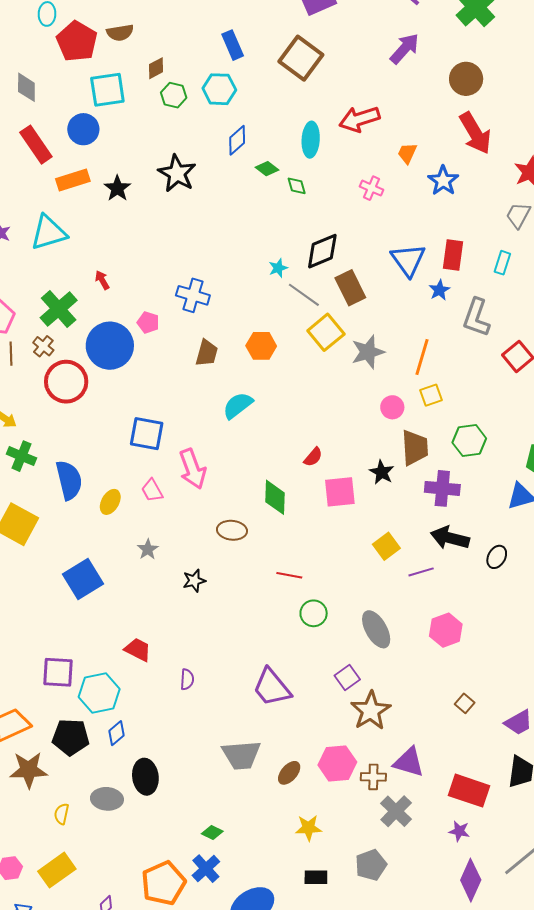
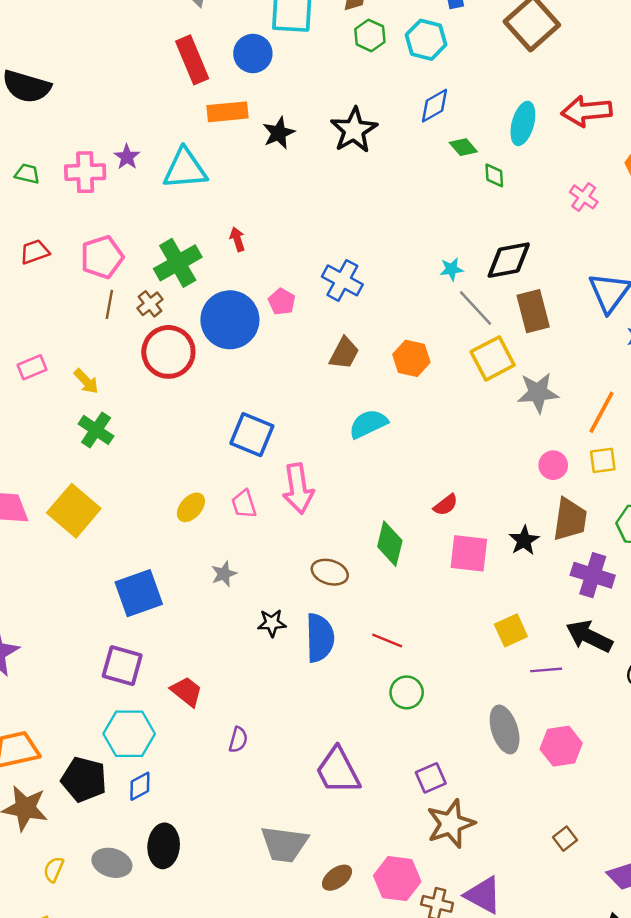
blue semicircle: (69, 480) -> (320, 638), moved
gray ellipse: (376, 629) -> (505, 729), moved
purple square: (58, 672) -> (122, 666), moved

